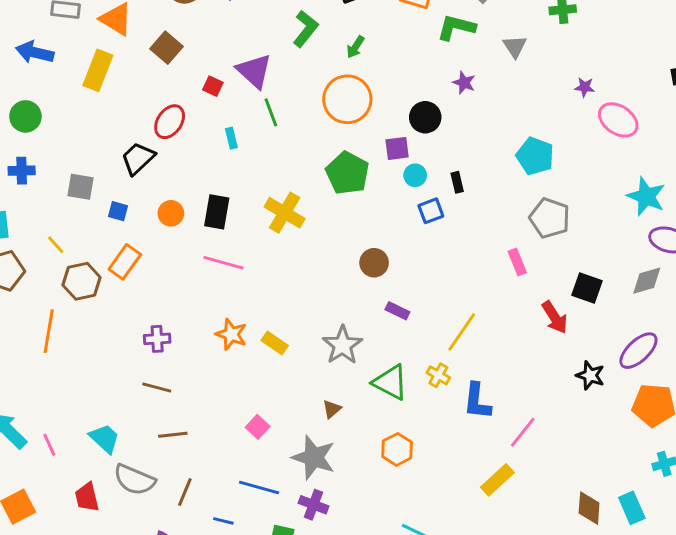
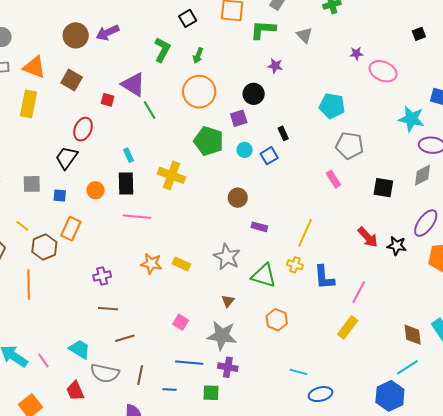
cyan rectangle: (231, 138) -> (129, 155), moved
cyan circle: (415, 175) -> (245, 150), moved
red arrow: (555, 317) -> (368, 237), moved

